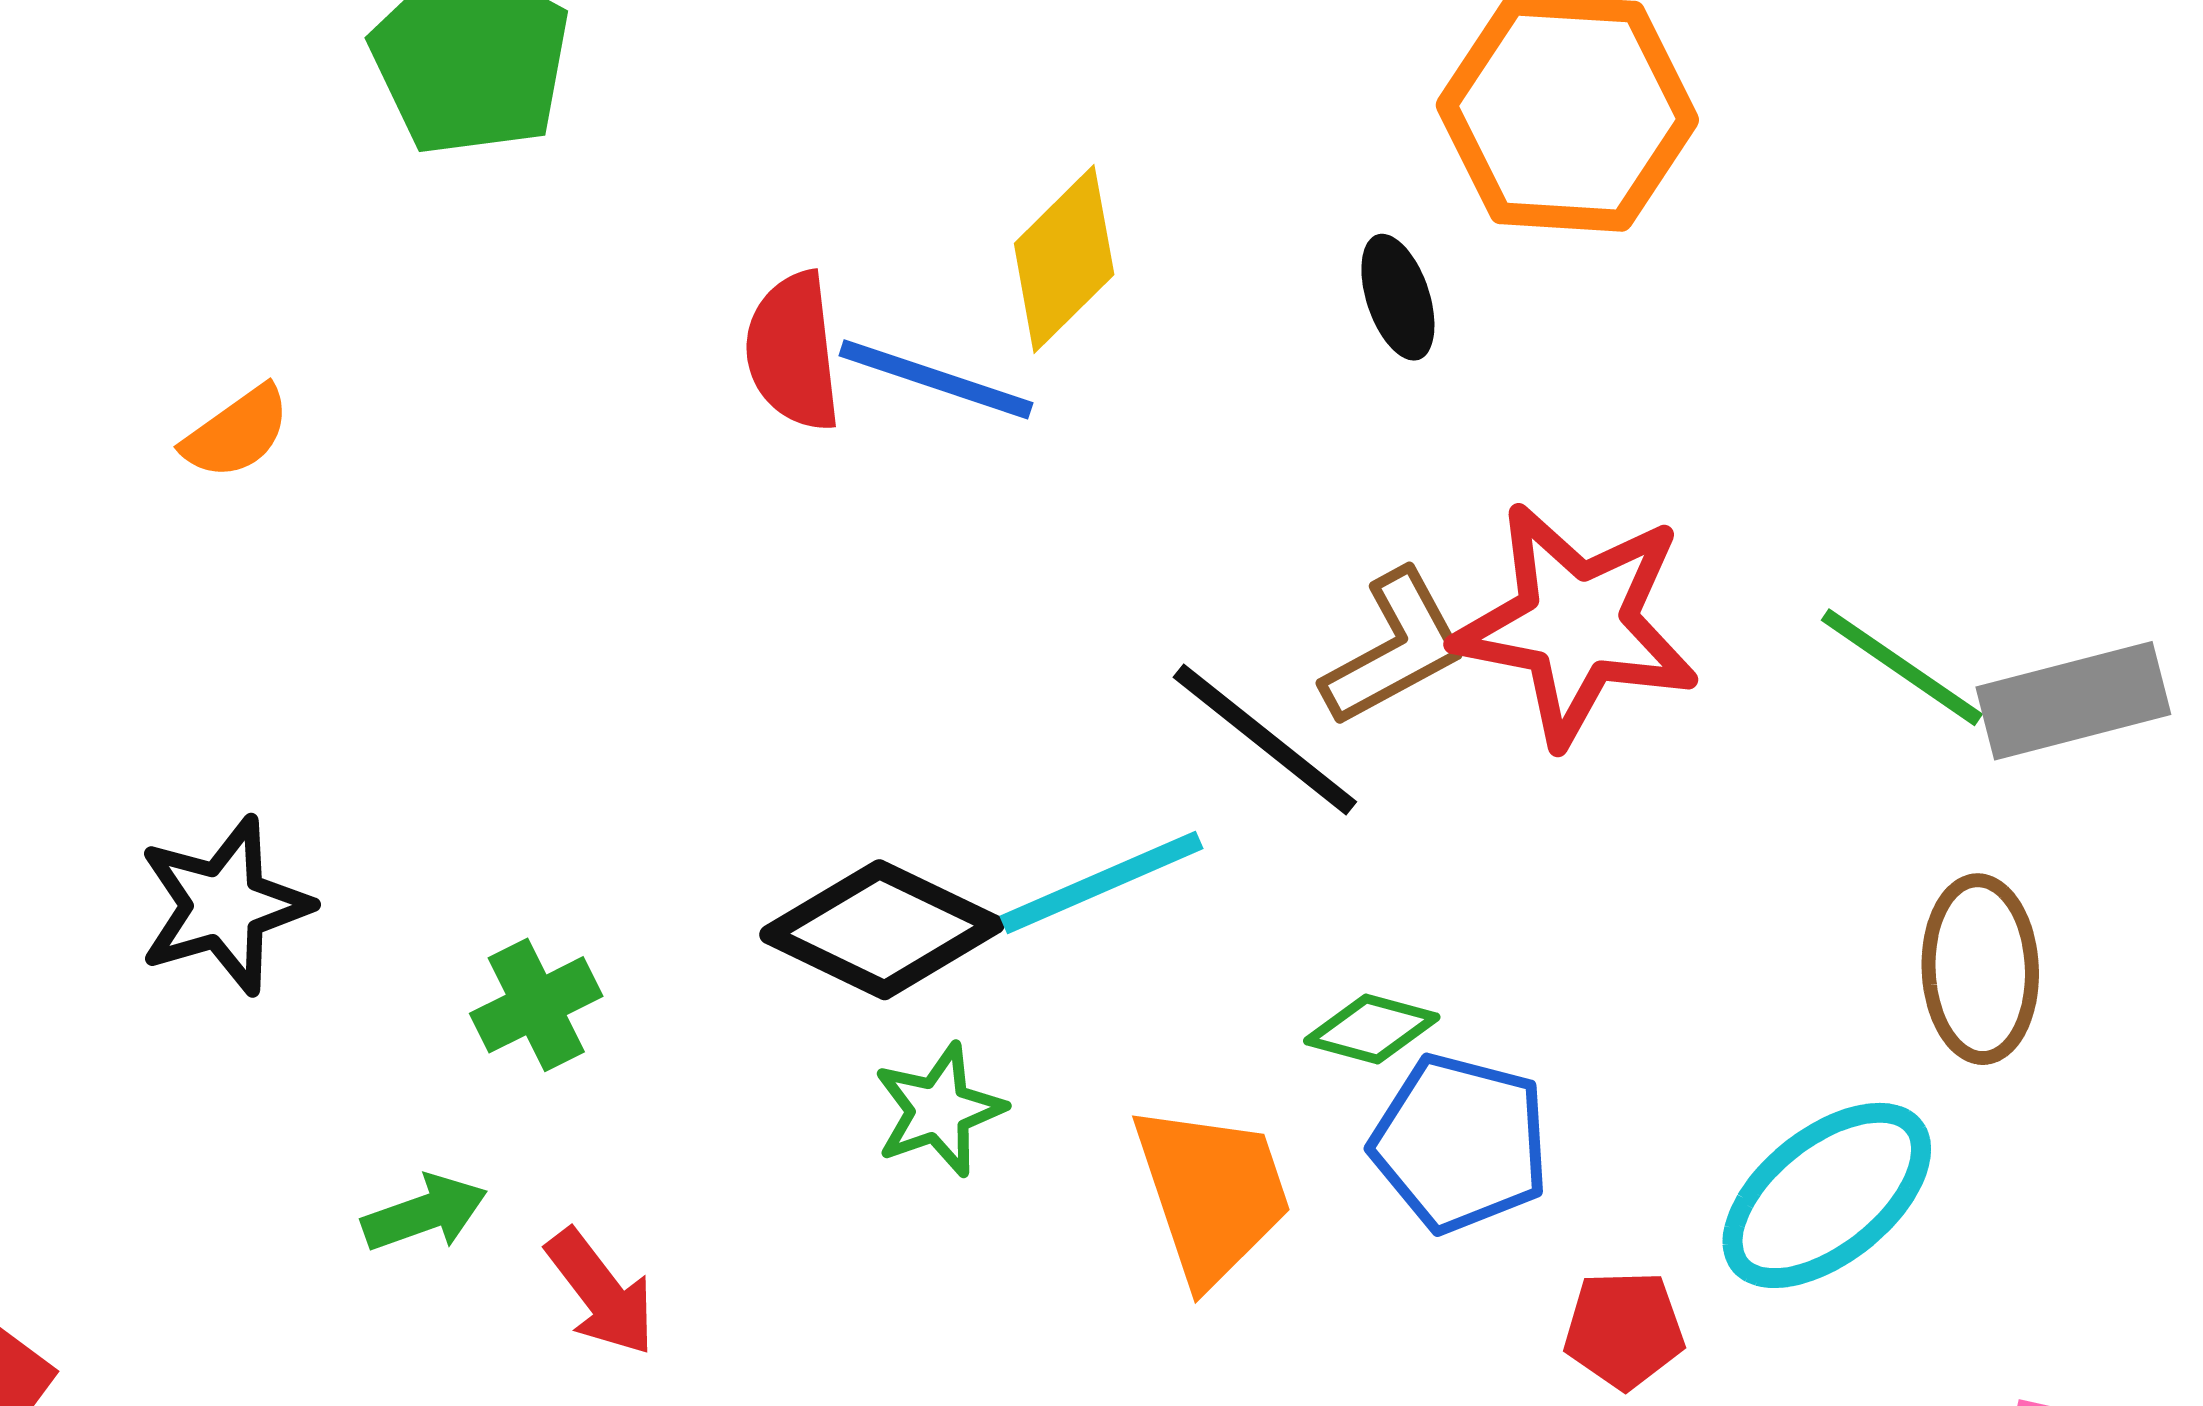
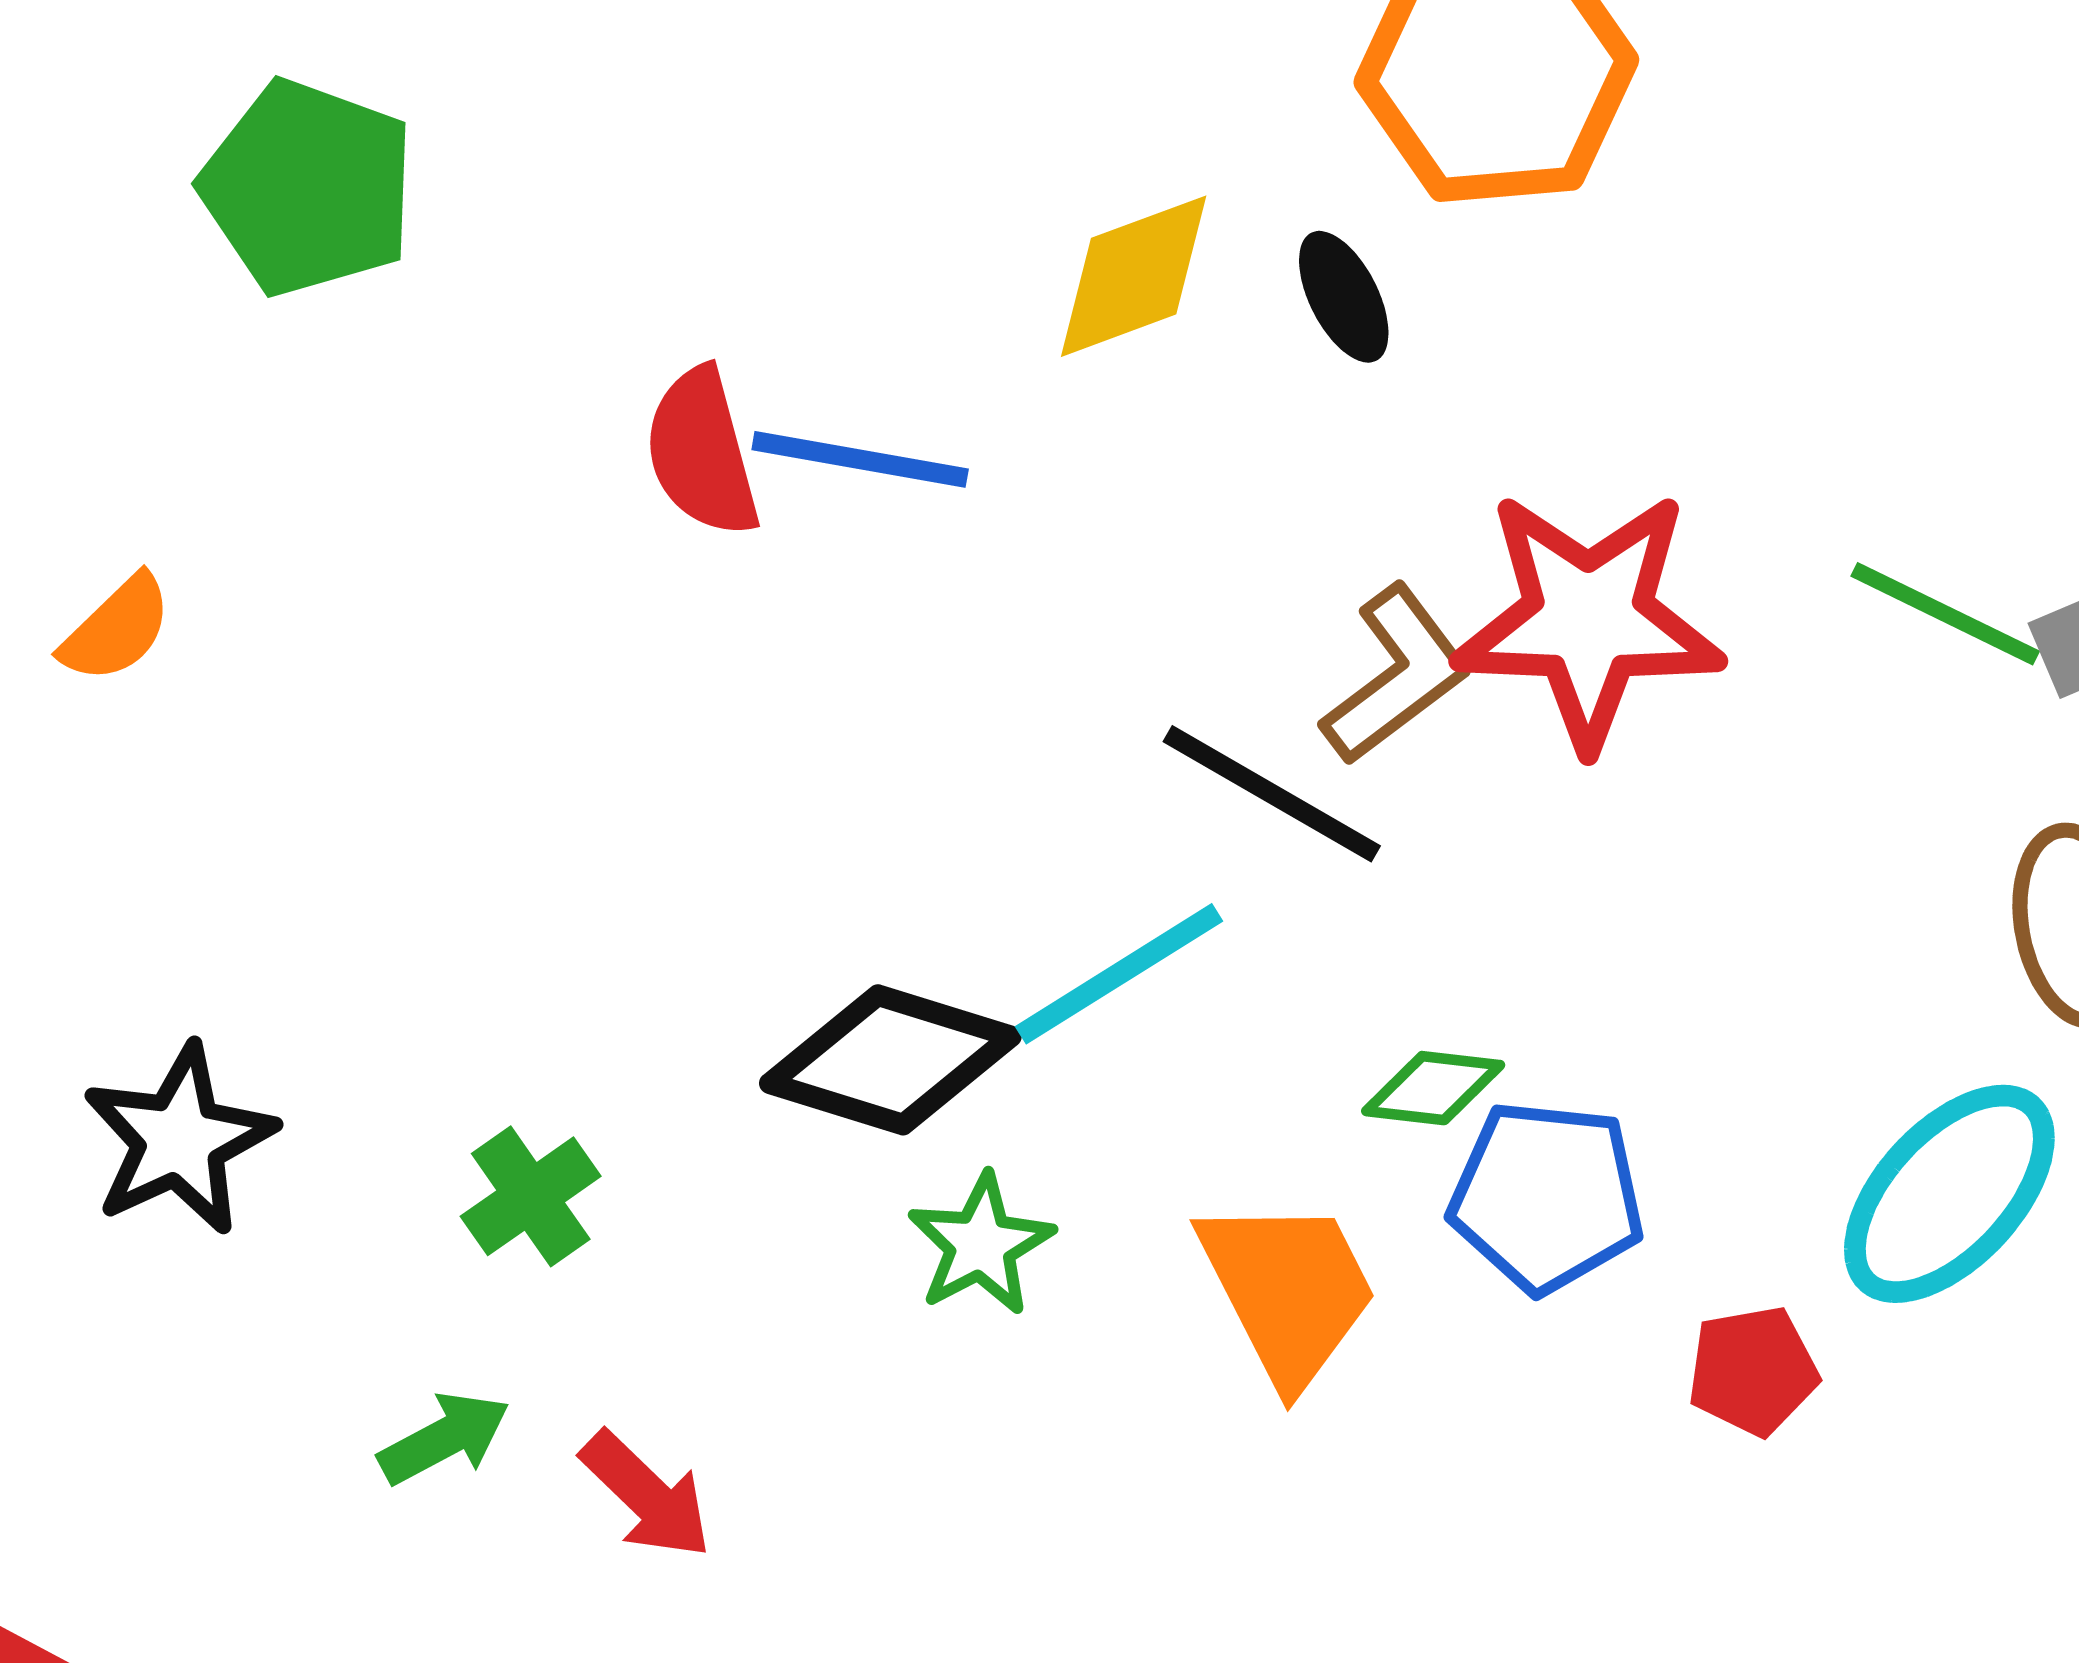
yellow diamond: (1064, 259) -> (1134, 276), moved, turned 33

